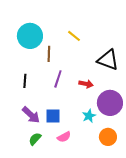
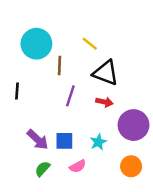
black triangle: (108, 60) -> (106, 73), moved
black line: (25, 81) -> (17, 91), moved
cyan star: (89, 116) -> (98, 142), moved

